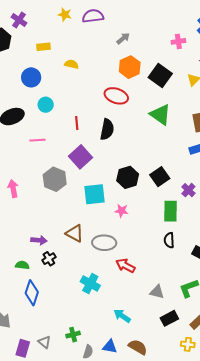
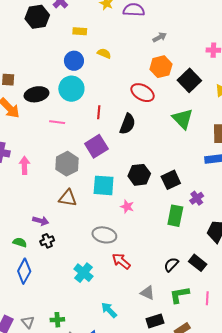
blue circle: (31, 77) -> (74, 61), moved
cyan circle: (46, 105) -> (71, 89), size x1.6
brown triangle: (75, 233) -> (68, 198), moved, turned -30
black semicircle: (169, 240) -> (171, 265), moved, turned 35

